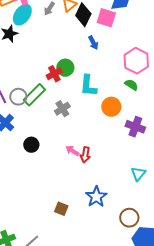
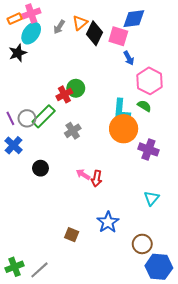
blue arrow: (93, 43) -> (129, 58), moved
cyan L-shape: (88, 86) -> (121, 110), moved
orange circle: (111, 107) -> (124, 129), size x1.4

